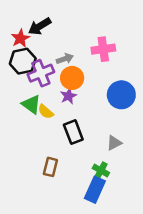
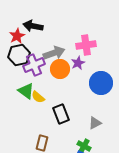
black arrow: (40, 26) -> (33, 26), turned 42
gray arrow: (65, 59) -> (54, 53), size x1.5
purple star: (68, 96) -> (78, 63), moved

